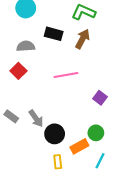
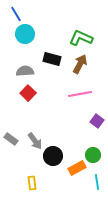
red square: (18, 71) -> (28, 93), moved
pink line: (66, 75) -> (80, 94), moved
cyan line: (100, 161) -> (97, 182), turned -35
yellow rectangle: (58, 162) -> (32, 183), moved

